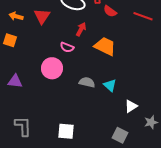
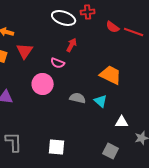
red semicircle: (110, 11) -> (113, 27), moved
red triangle: (42, 16) -> (25, 51), moved
orange trapezoid: (105, 46) -> (111, 75), moved
white triangle: (131, 106) -> (122, 122), turned 32

